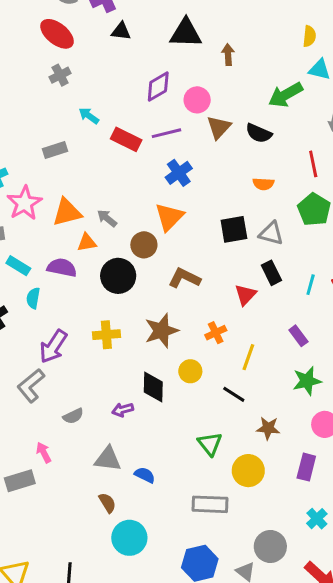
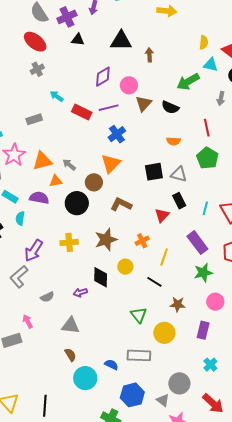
purple rectangle: (298, 336) -> (197, 243), size x1.6
blue semicircle: (145, 475) -> (111, 365), moved

